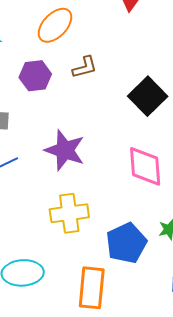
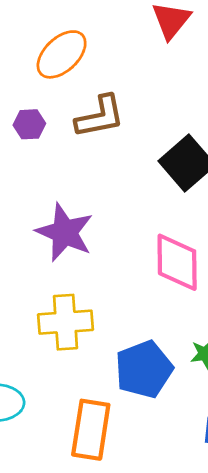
brown L-shape: (85, 67) -> (100, 117), size x1.4
purple hexagon: (35, 76) -> (29, 124), size x0.7

